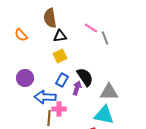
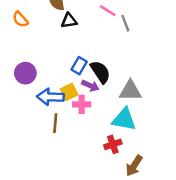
yellow square: (60, 56) -> (69, 92), moved
blue rectangle: (62, 80) -> (79, 66), moved
purple arrow: (77, 88) -> (90, 86), turned 96
pink cross: (59, 109) -> (82, 104), moved

